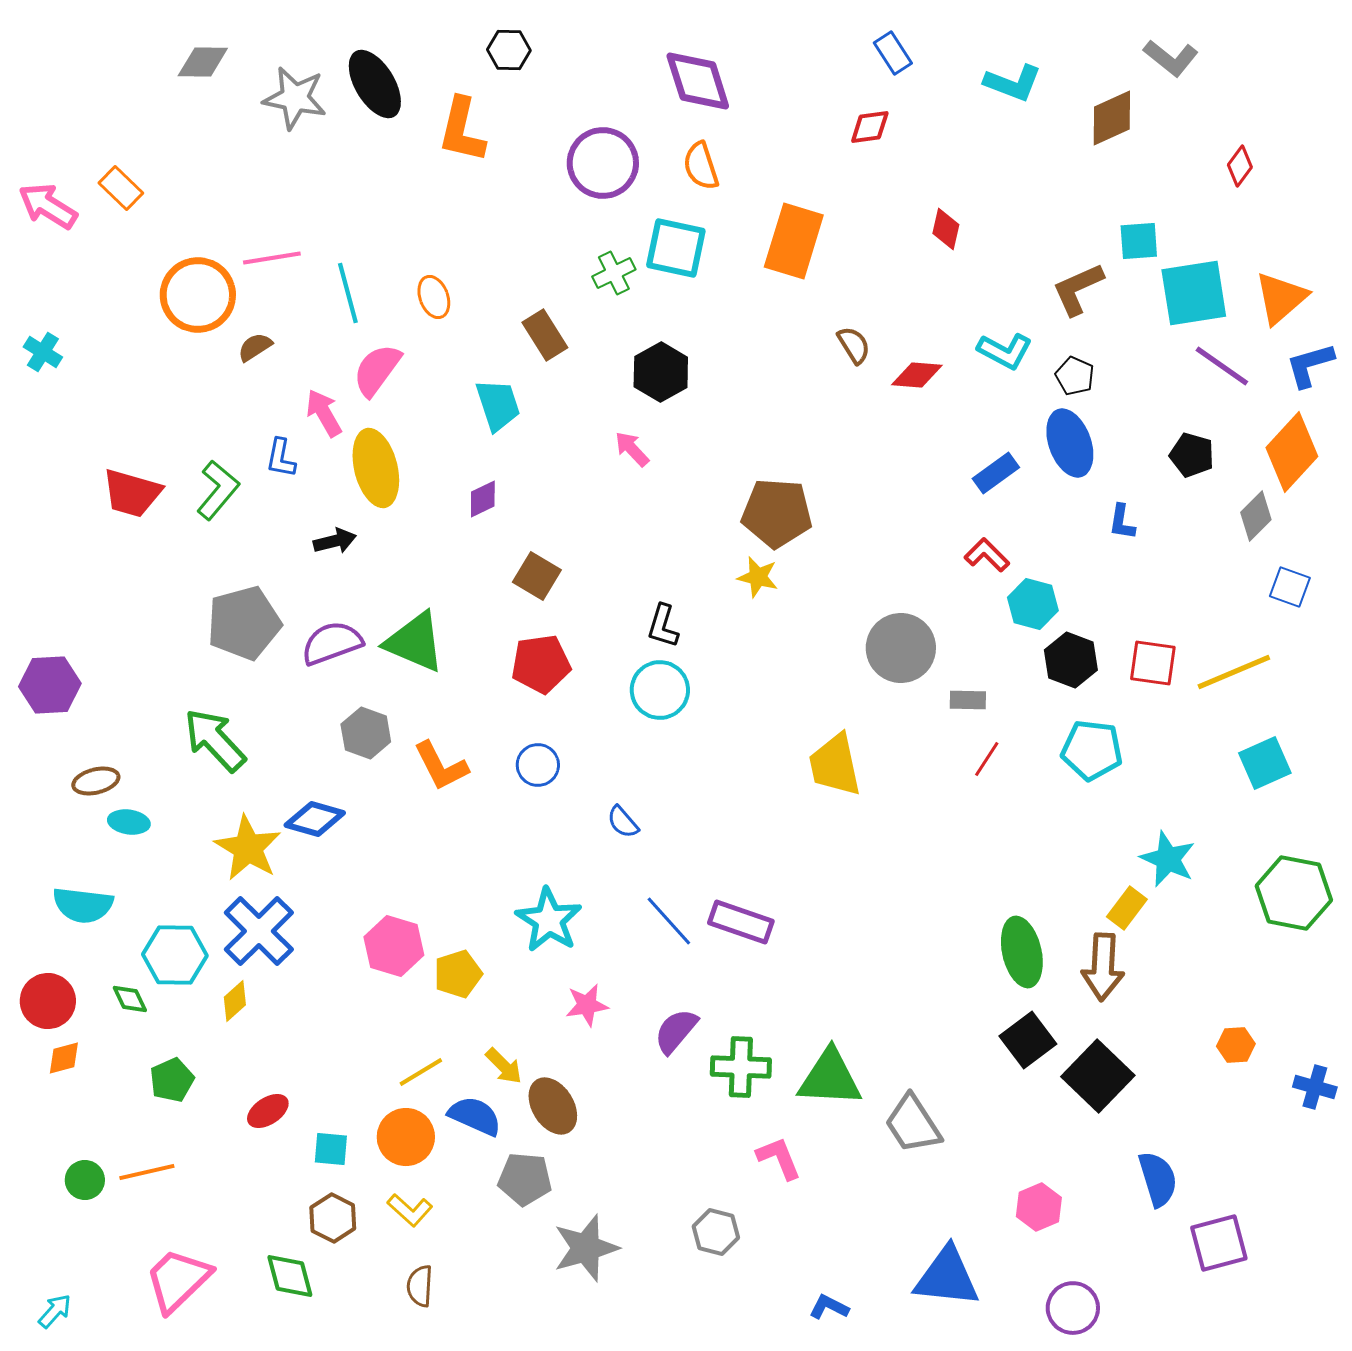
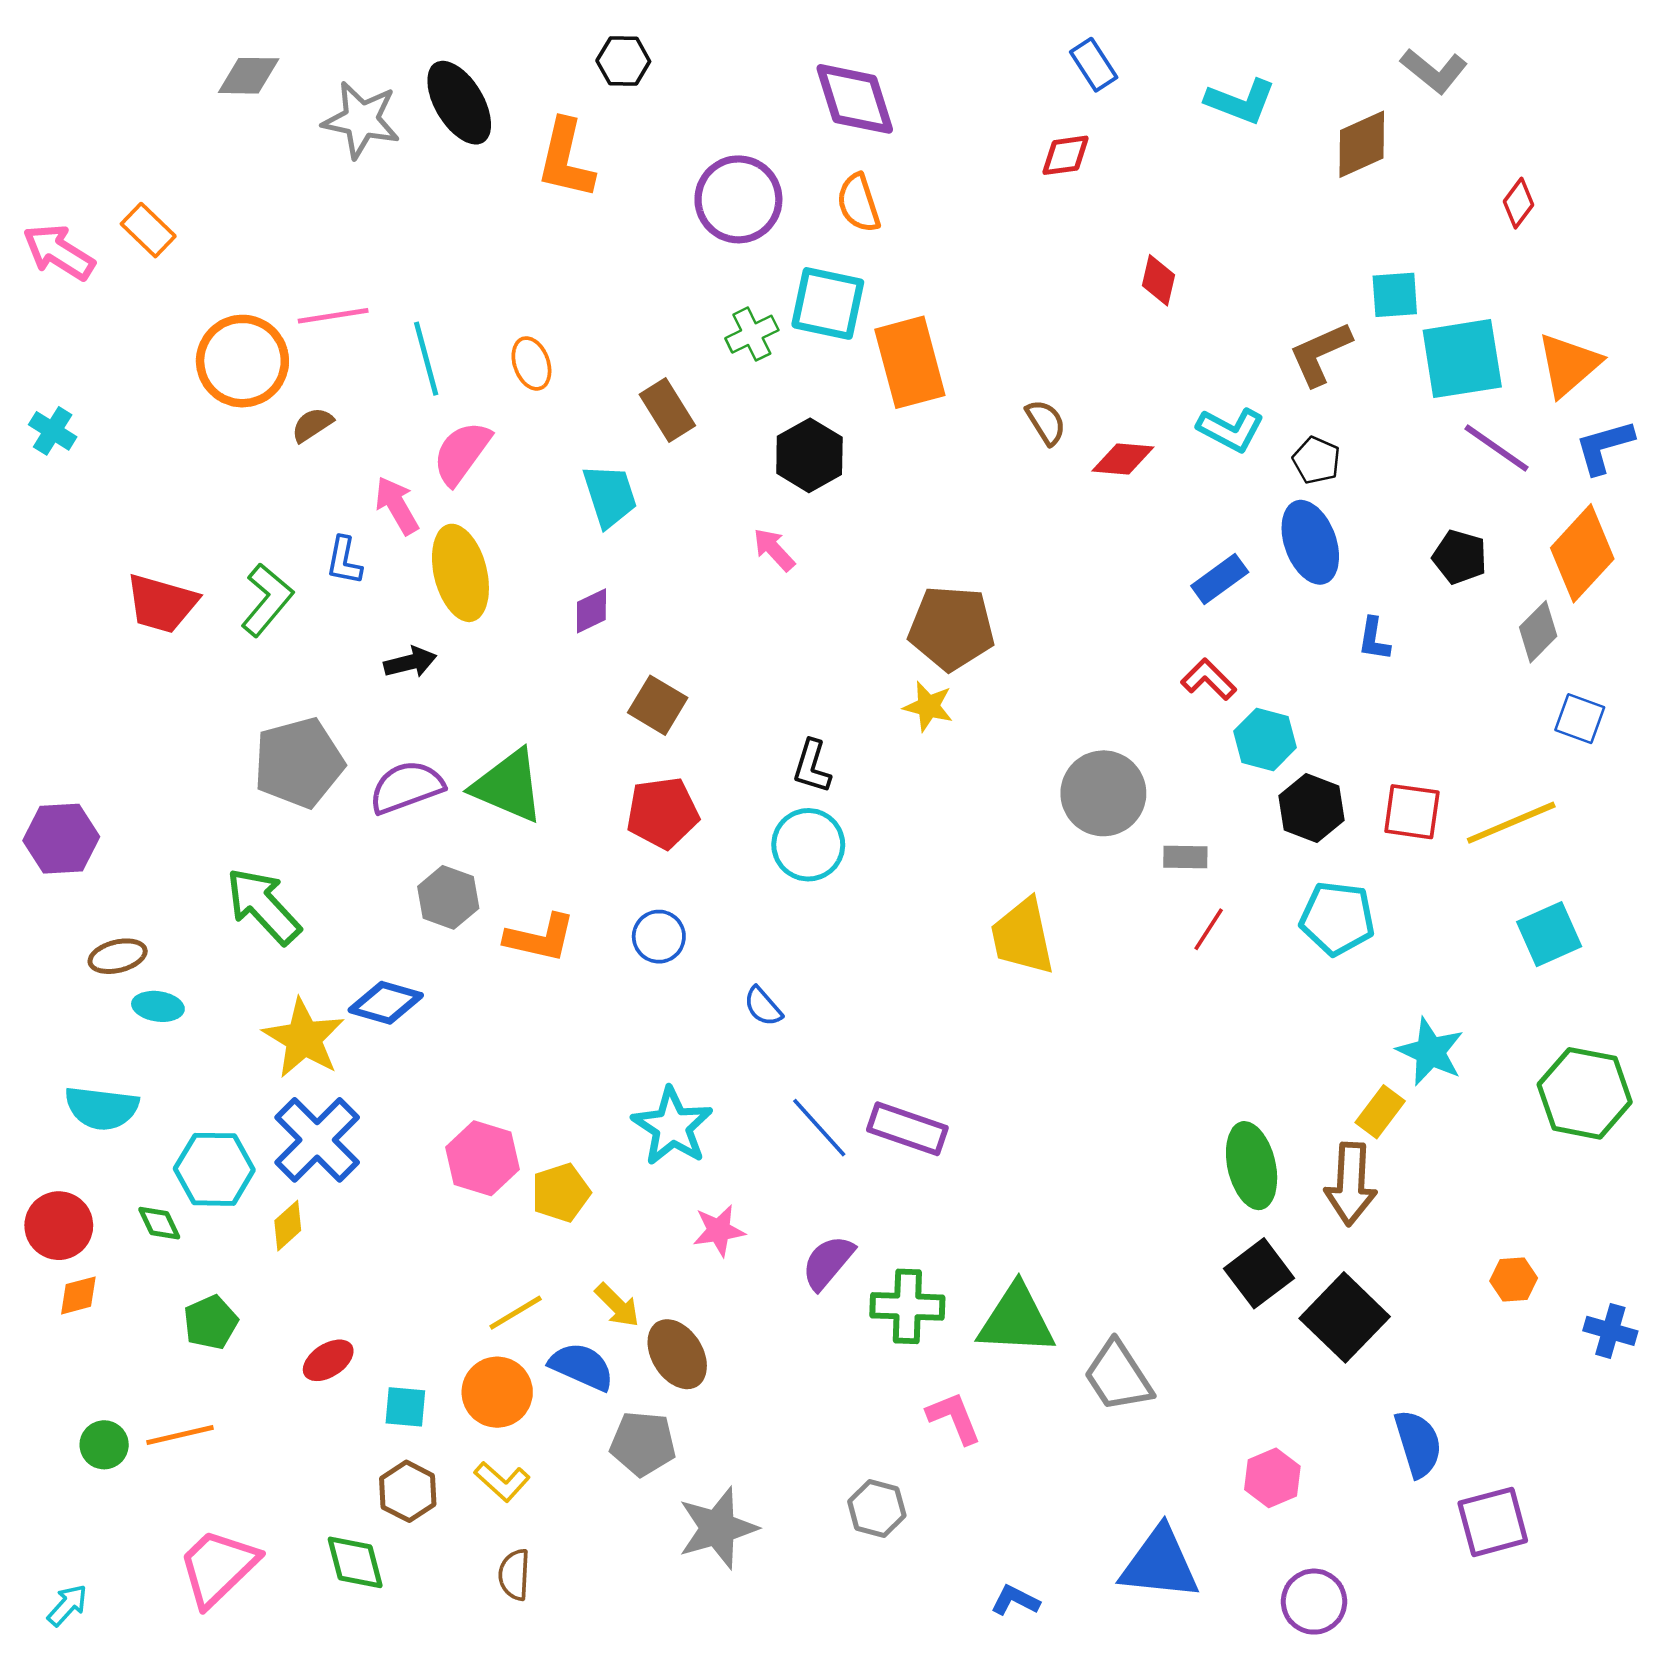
orange rectangle: (794, 241) -> (910, 362), moved, turned -32
orange L-shape: (441, 766) -> (540, 938), turned -50

